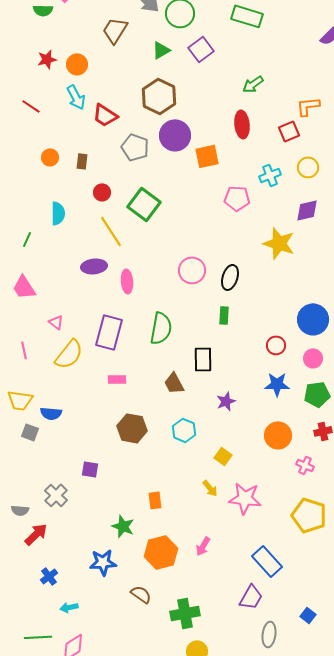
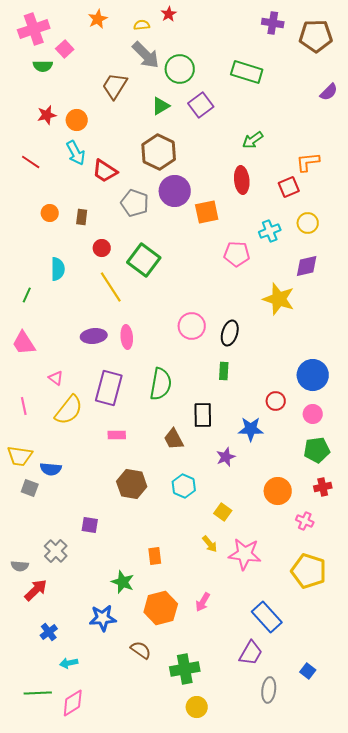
purple ellipse: (94, 266) -> (94, 336), moved
blue star: (277, 384) -> (251, 429), moved

